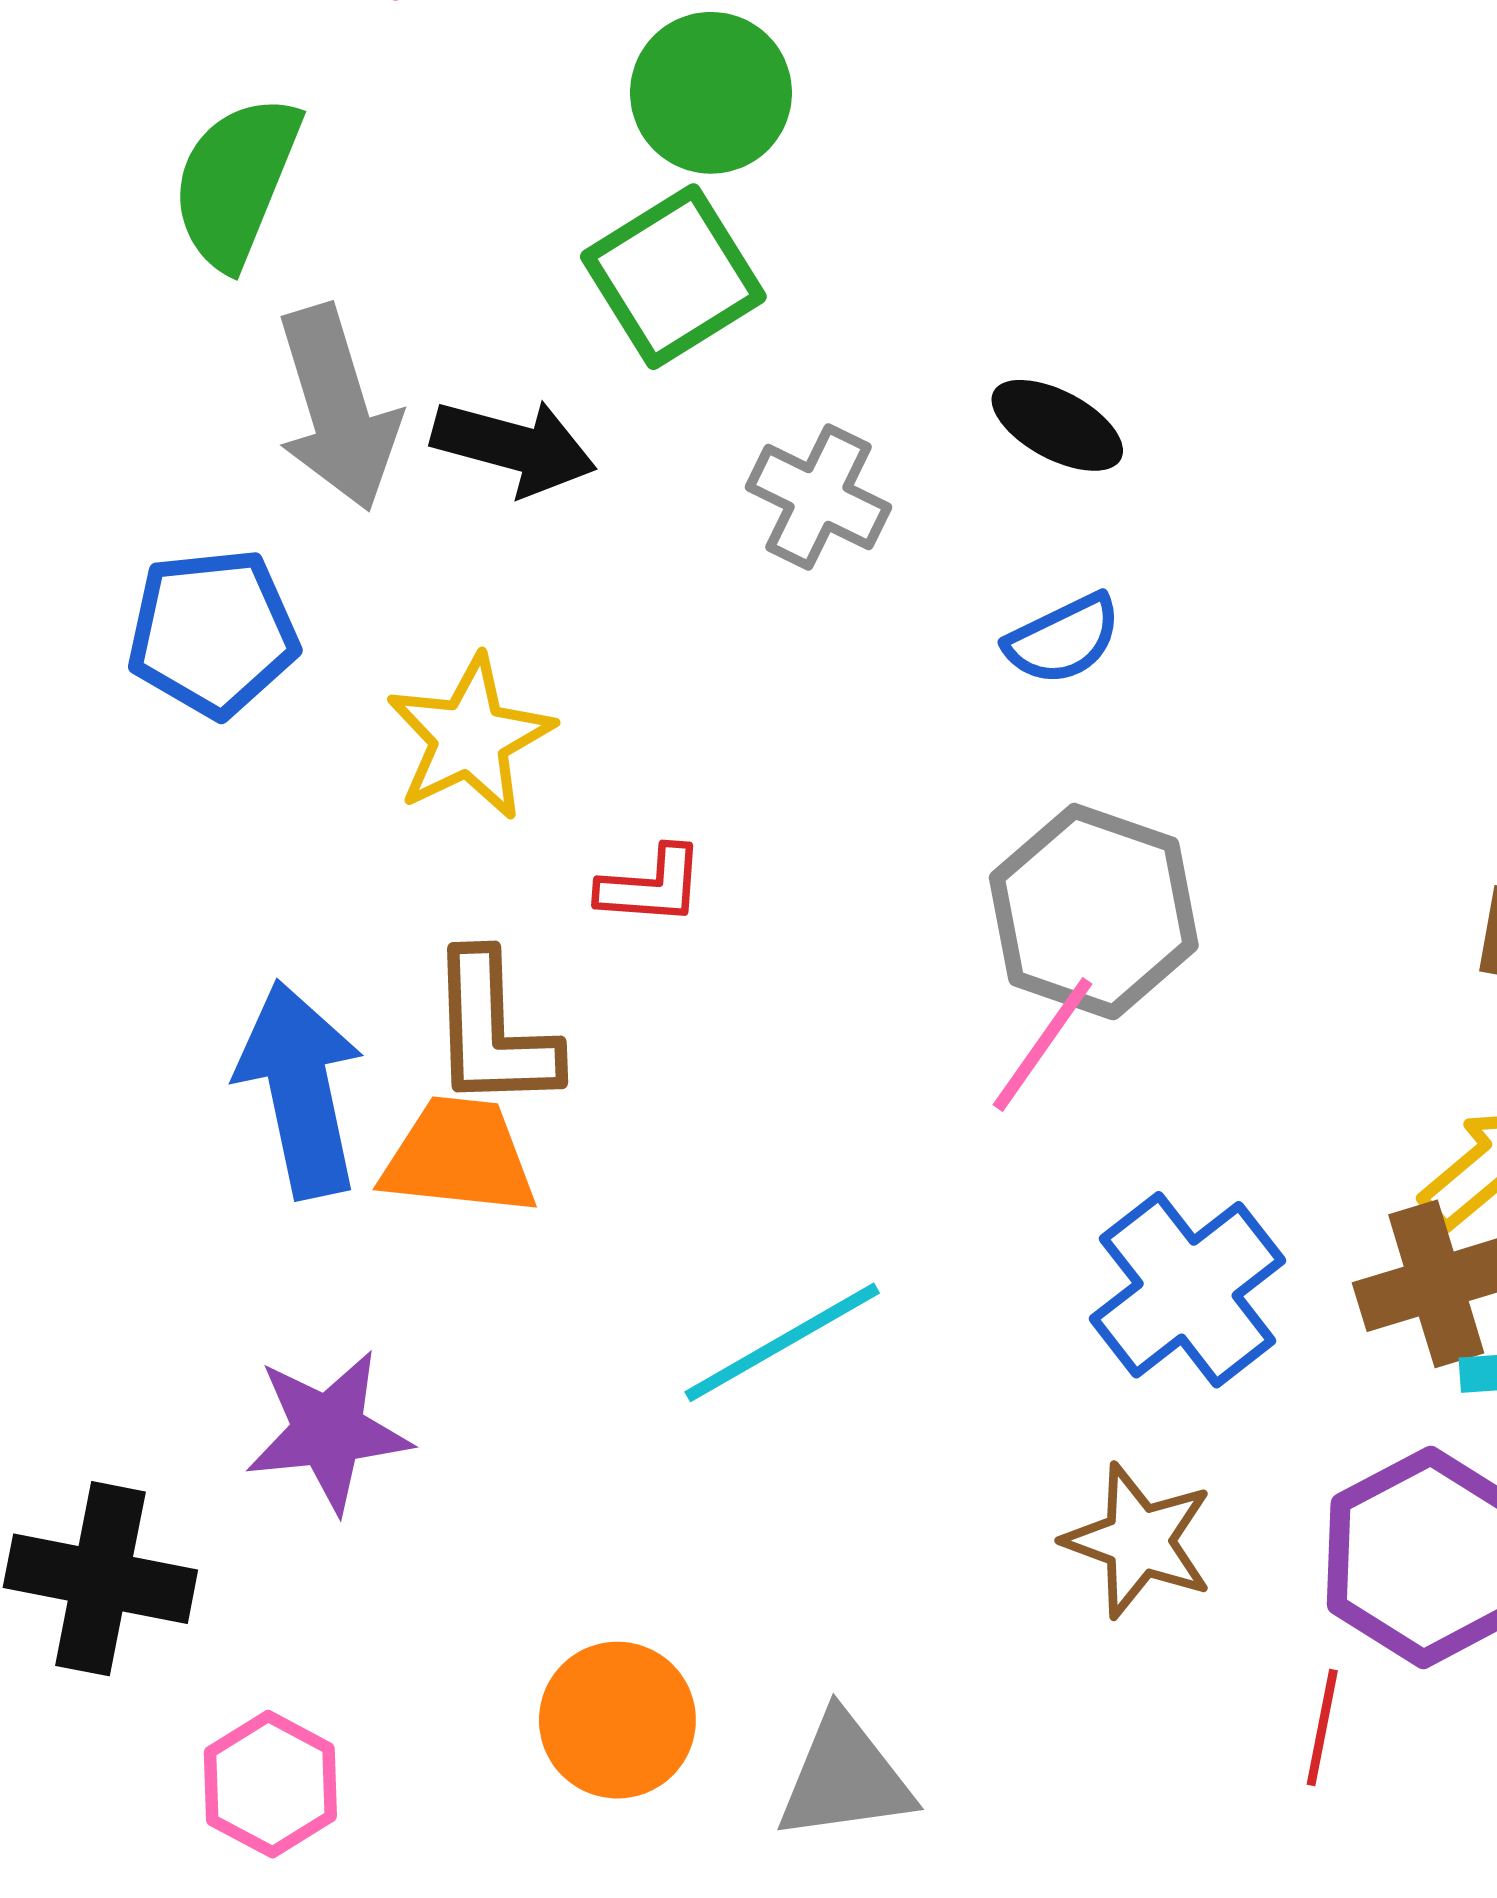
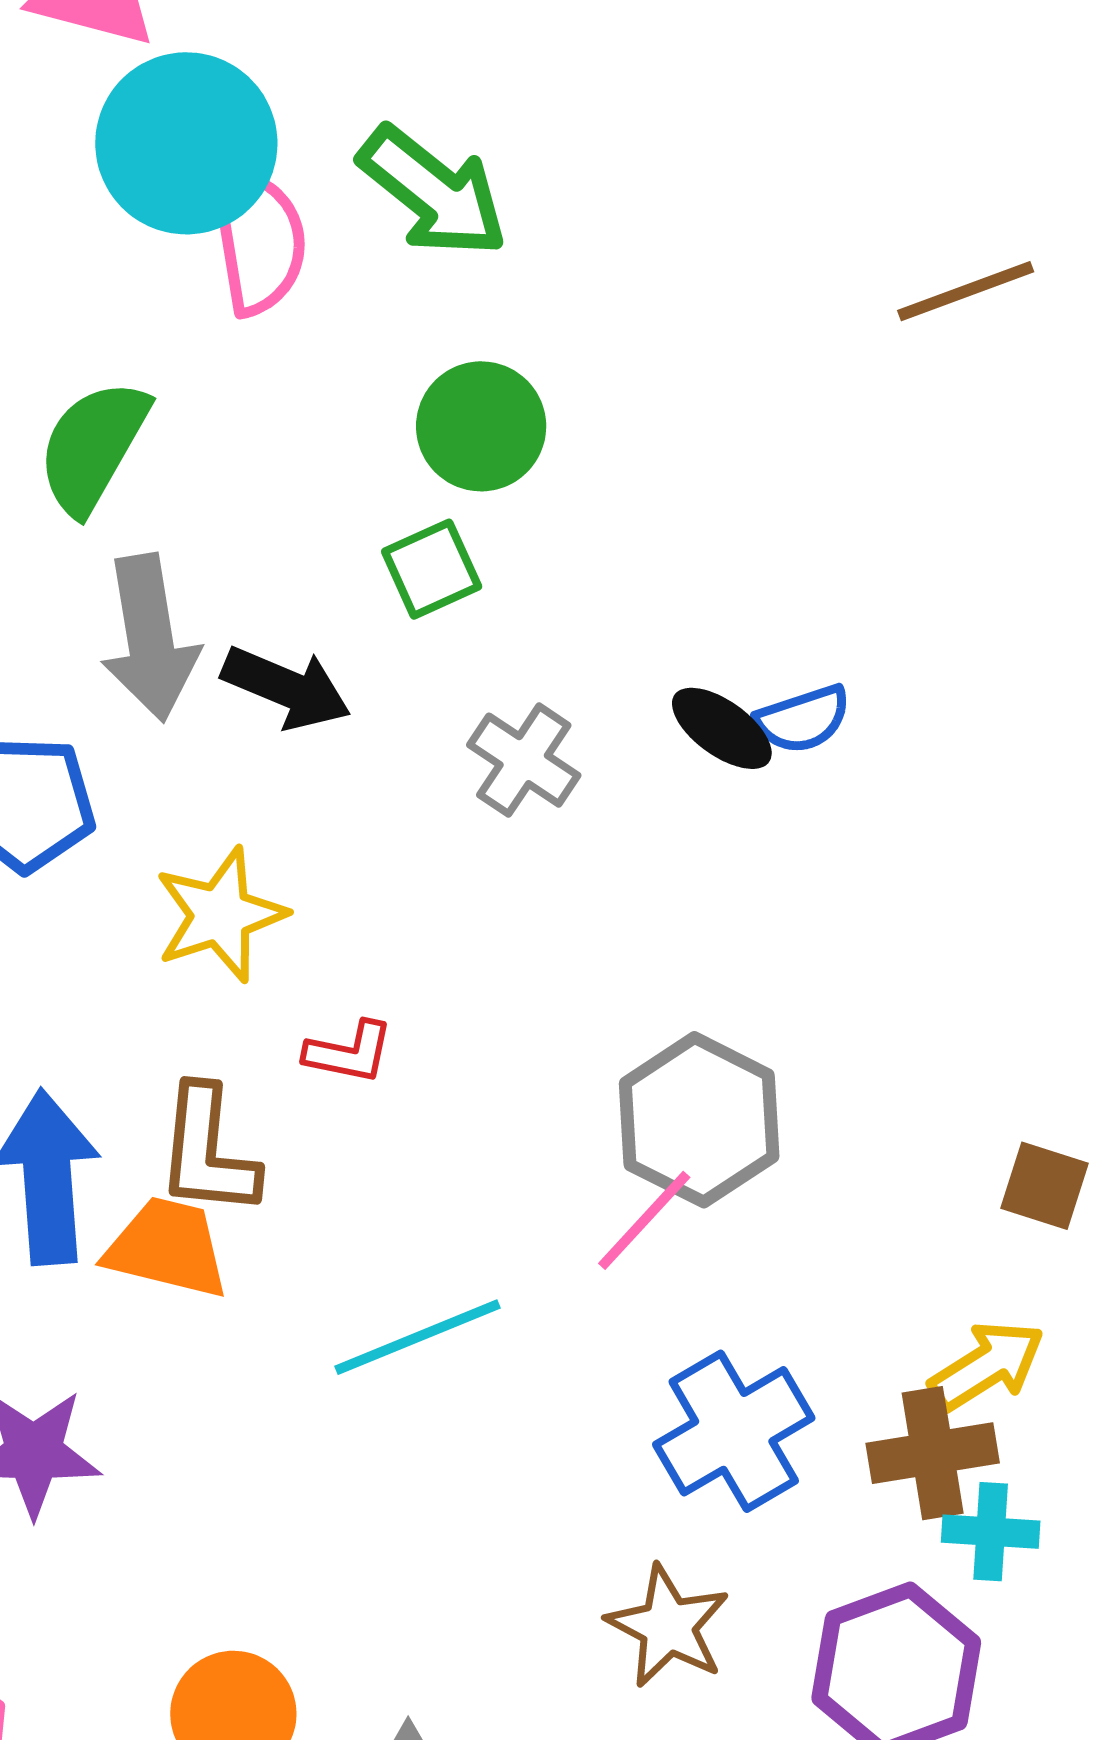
green square: (673, 277) -> (432, 569), size x0.7
blue semicircle: (1063, 639) -> (803, 719), moved
cyan line: (782, 1342) -> (418, 1337), moved

